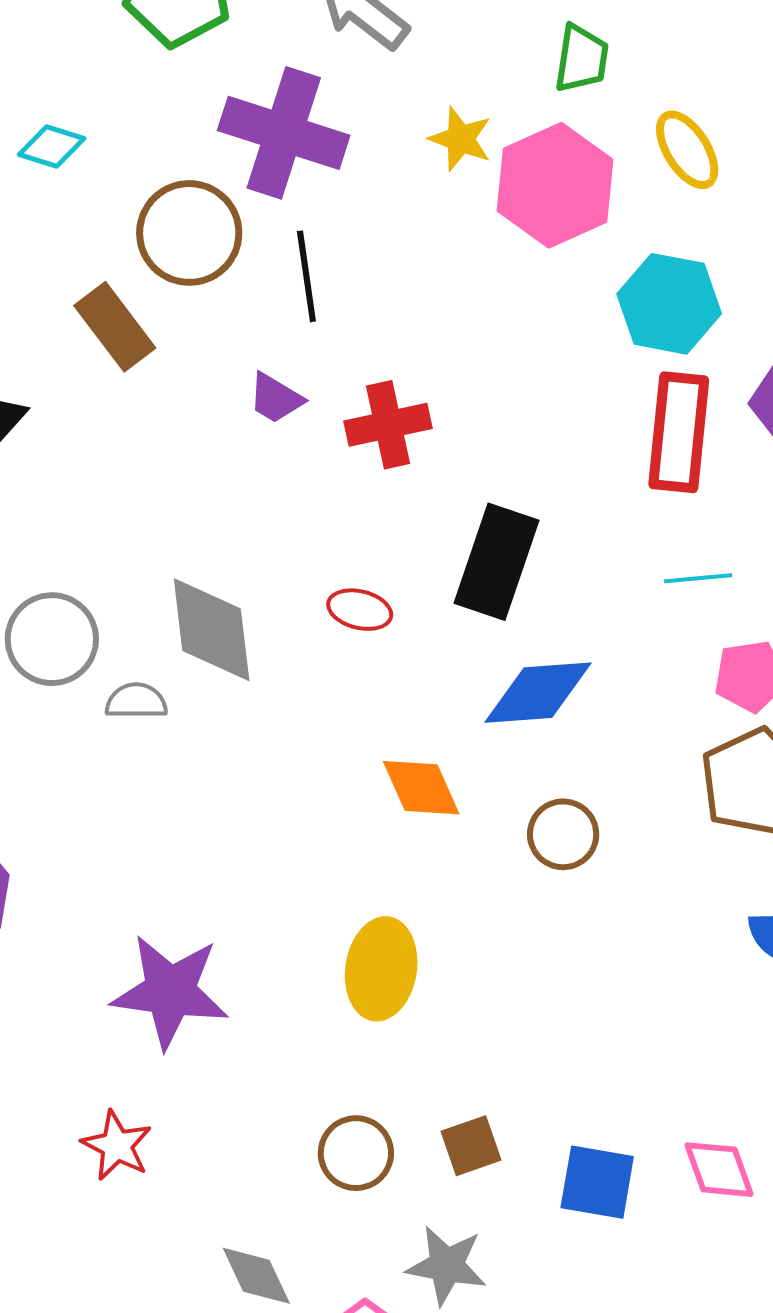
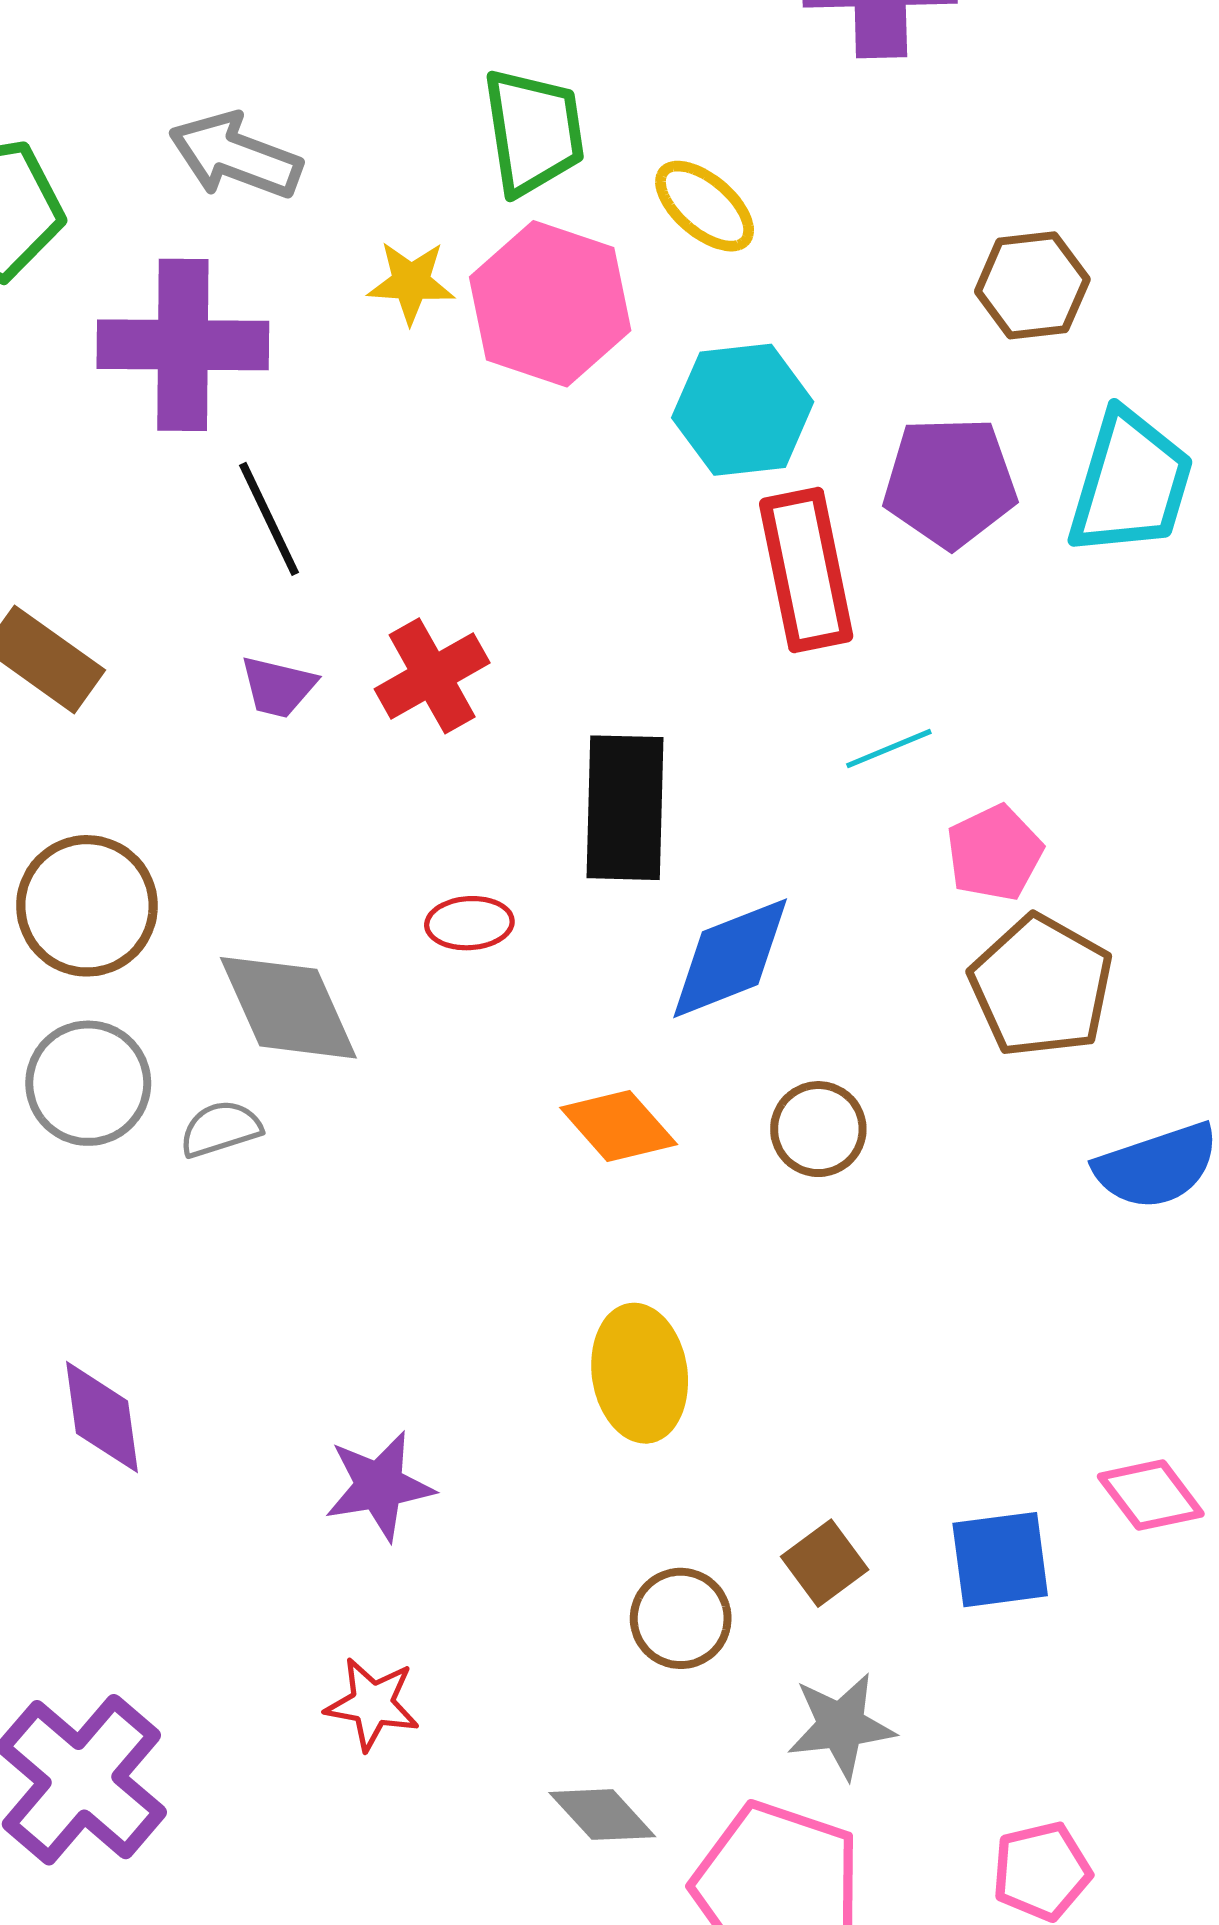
green trapezoid: (582, 59) -> (534, 132), size x1.4
brown circle: (189, 233) -> (87, 906), moved
purple star: (170, 991) -> (379, 1486), size x0.7

